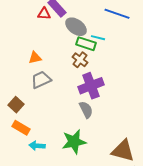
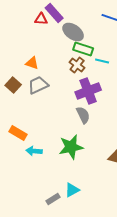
cyan line: (98, 38) -> (102, 61), moved
orange triangle: (35, 58) -> (32, 63), turned 32
brown square: (16, 105) -> (13, 85), moved

